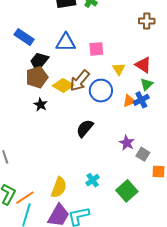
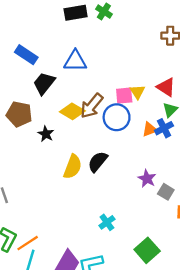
pink square: (96, 49) -> (124, 96), moved
brown pentagon: (37, 77) -> (19, 114), moved, turned 30
yellow semicircle: (59, 187) -> (73, 167), moved
green square: (127, 191) -> (147, 250), moved

